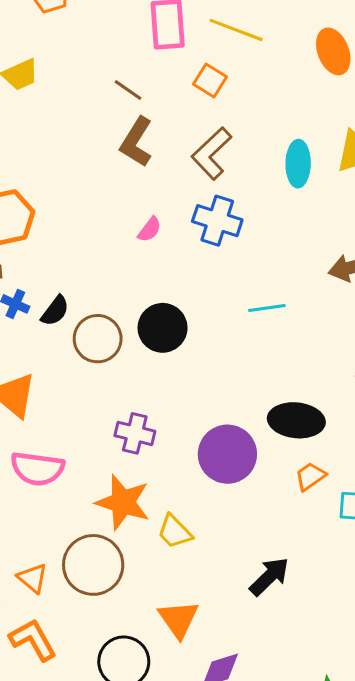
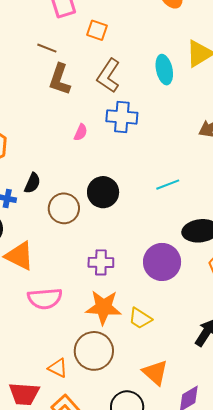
cyan line: (267, 308) -> (168, 185), moved
black semicircle: (55, 311) -> (32, 183), moved

